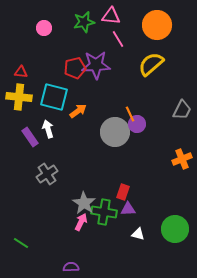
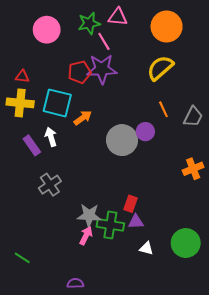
pink circle: (44, 28) -> (47, 30), size x1.6
pink line: (118, 39) -> (104, 41), moved
orange line: (130, 114) -> (163, 109), moved
gray star: (84, 203) -> (89, 215), turned -30

